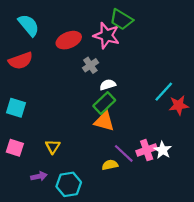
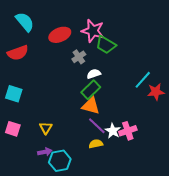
green trapezoid: (121, 19) -> (106, 45), moved
white star: (163, 150) -> (113, 131), moved
purple line: (124, 153) -> (97, 126), moved
purple arrow: (39, 176) -> (45, 152), moved

